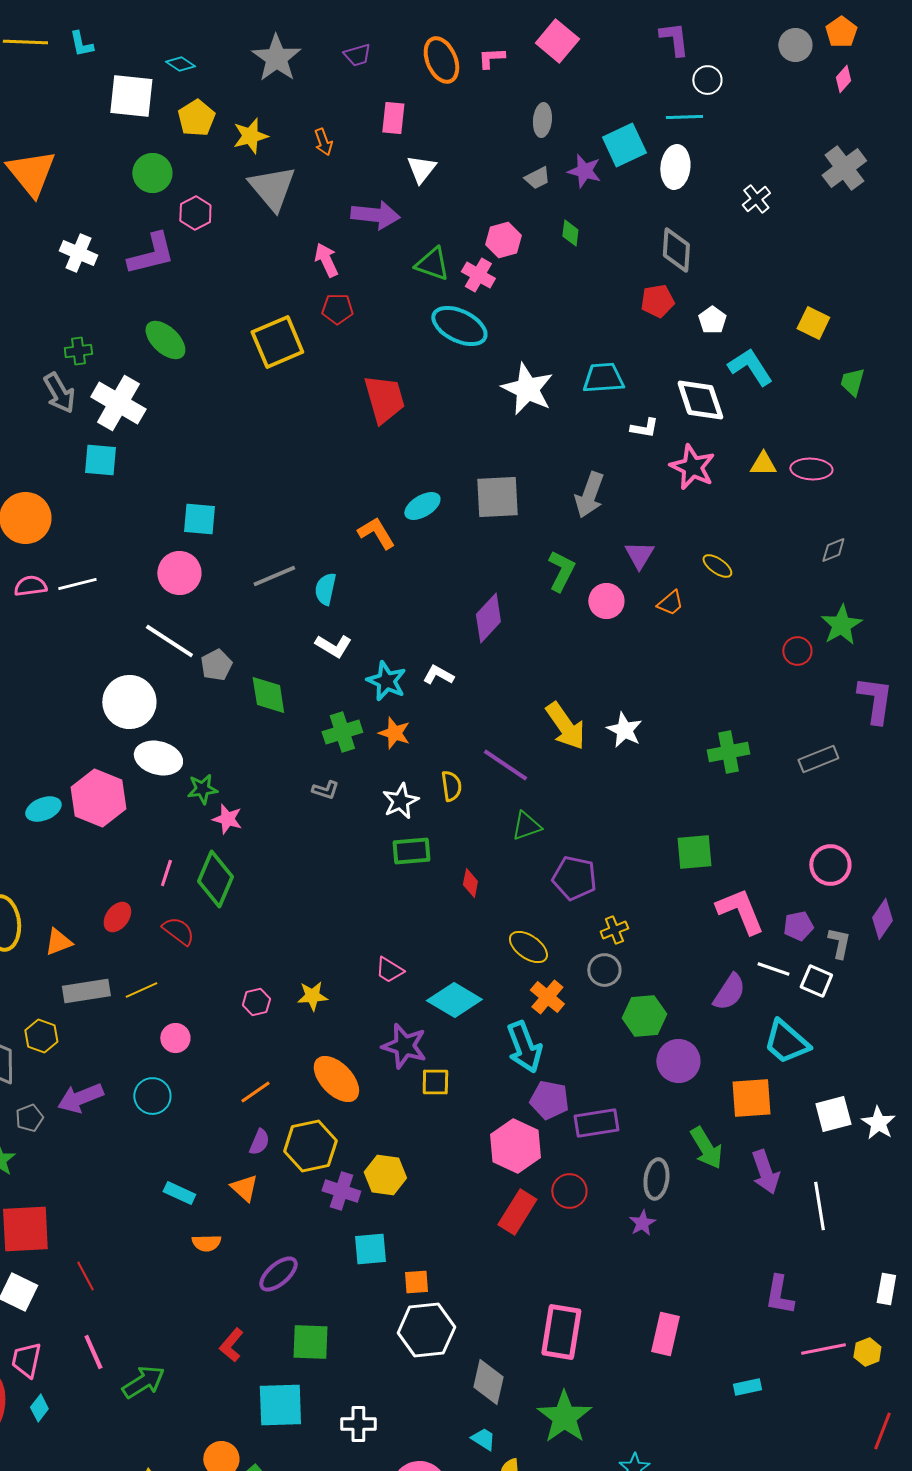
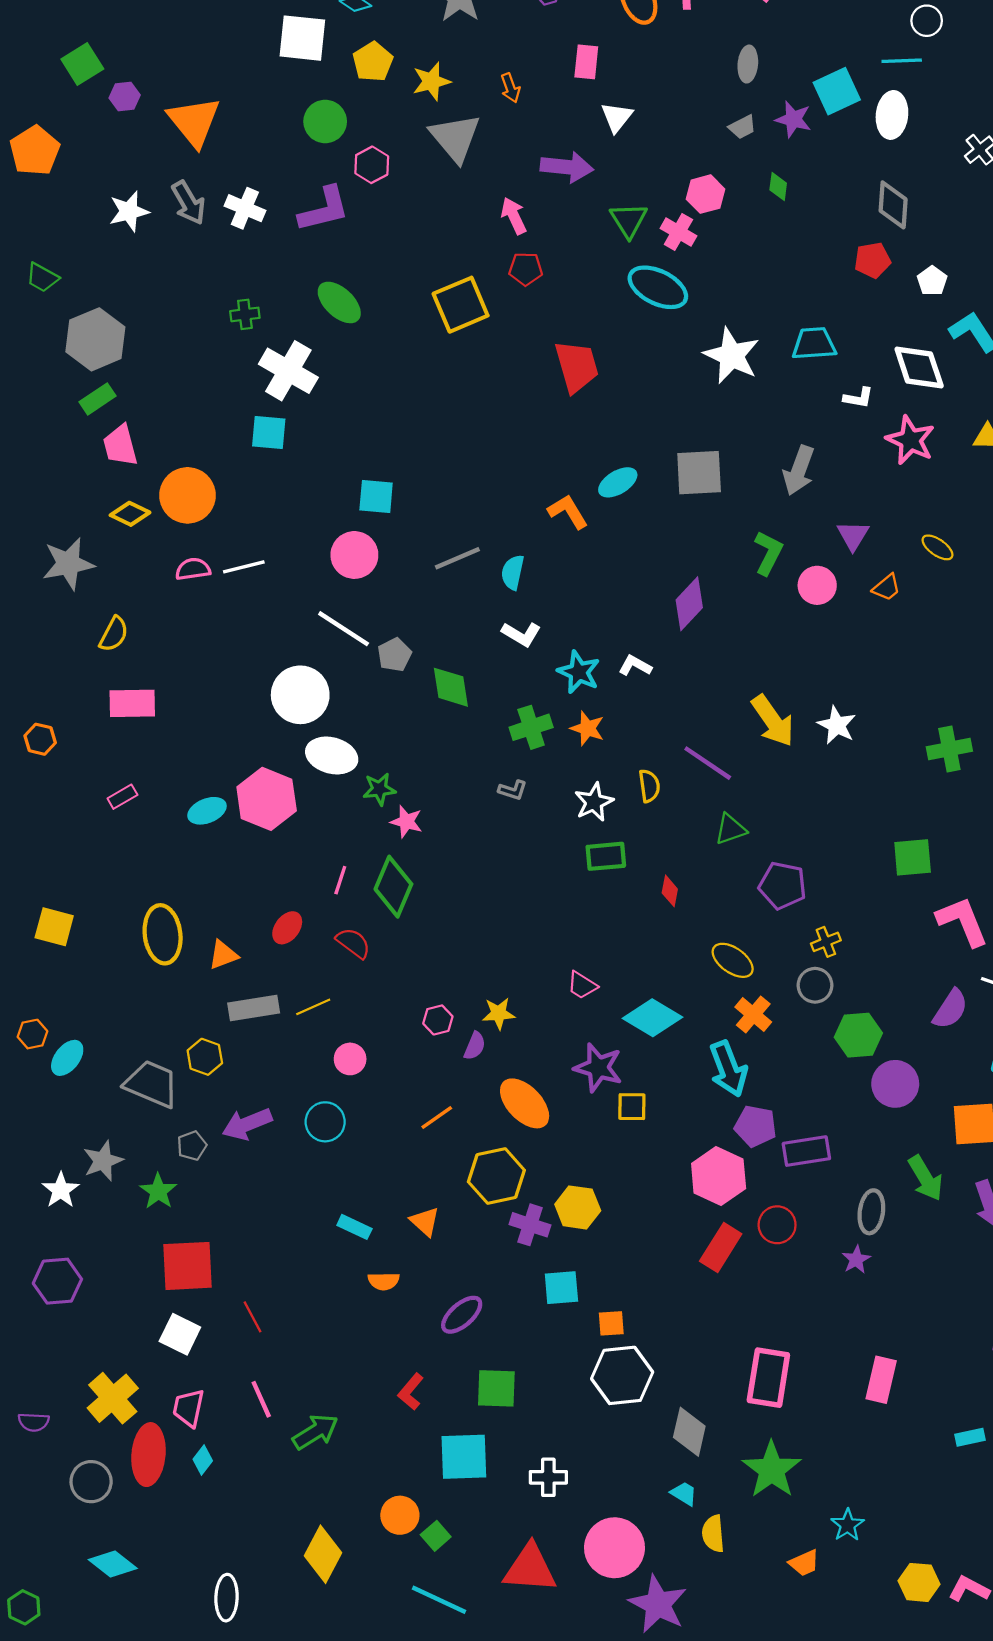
green triangle: (432, 264) -> (629, 220), turned 39
gray arrow: (59, 393) -> (189, 203), moved
purple semicircle: (259, 1142) -> (475, 1046), moved

